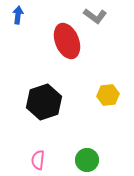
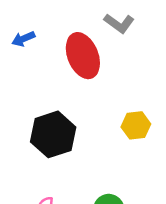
blue arrow: (18, 15) -> (23, 39), moved, turned -120

